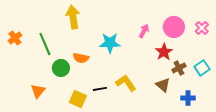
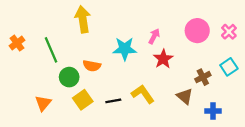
pink arrow: (144, 31) -> (154, 36), moved
red star: (164, 52) -> (163, 59), moved
cyan square: (202, 68) -> (229, 67), moved
yellow square: (78, 99) -> (83, 100), moved, turned 30

